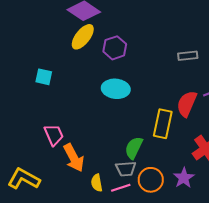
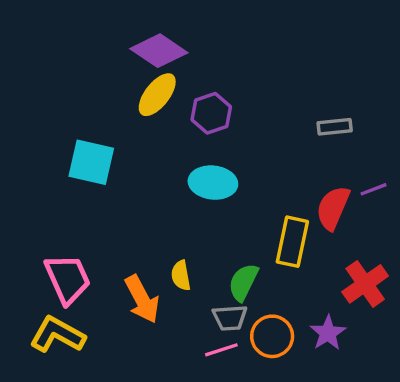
cyan square: (44, 77) -> (91, 162), size x1.6
pink trapezoid: (54, 135) -> (68, 279), moved, size x1.4
yellow semicircle: (97, 183) -> (181, 275), moved

